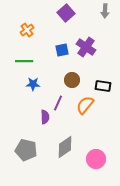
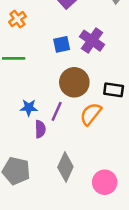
brown circle: (72, 80) -> (74, 82), size x1.5
blue star: (33, 84) -> (29, 108), moved
gray diamond: (65, 147) -> (65, 167), turned -30

